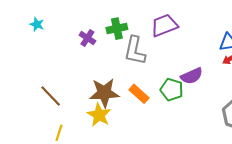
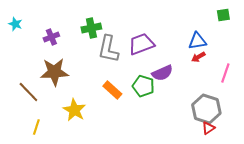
purple trapezoid: (164, 25) -> (141, 44), moved
purple cross: (87, 38) -> (51, 37), moved, turned 35
brown star: (104, 93) -> (54, 72), moved

